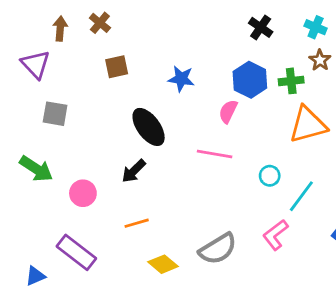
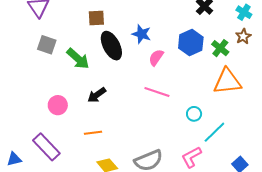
green cross: (291, 81) -> (220, 48), turned 36
pink semicircle: (228, 111) -> (156, 57), moved
black ellipse: (149, 127) -> (111, 46), moved
green arrow: (36, 169) -> (78, 59), moved

